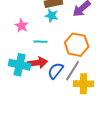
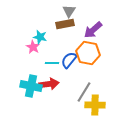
cyan star: (52, 16) -> (40, 37), moved
orange hexagon: (77, 45) -> (88, 53), moved
blue semicircle: (56, 71) -> (69, 60), moved

